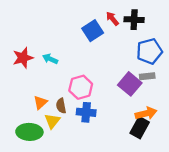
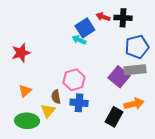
red arrow: (112, 19) -> (103, 17), turned -32
cyan arrow: (50, 59) -> (79, 40), moved
gray rectangle: (147, 76) -> (135, 70), size x1.5
orange triangle: (40, 102) -> (25, 91), moved
black rectangle: (140, 128) -> (114, 117), moved

